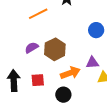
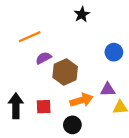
orange line: (38, 14) -> (30, 37), moved
purple semicircle: (32, 48) -> (44, 58), moved

